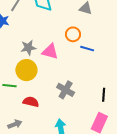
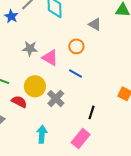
blue line: (87, 49) -> (76, 74), moved
yellow circle: (26, 70) -> (35, 86), moved

